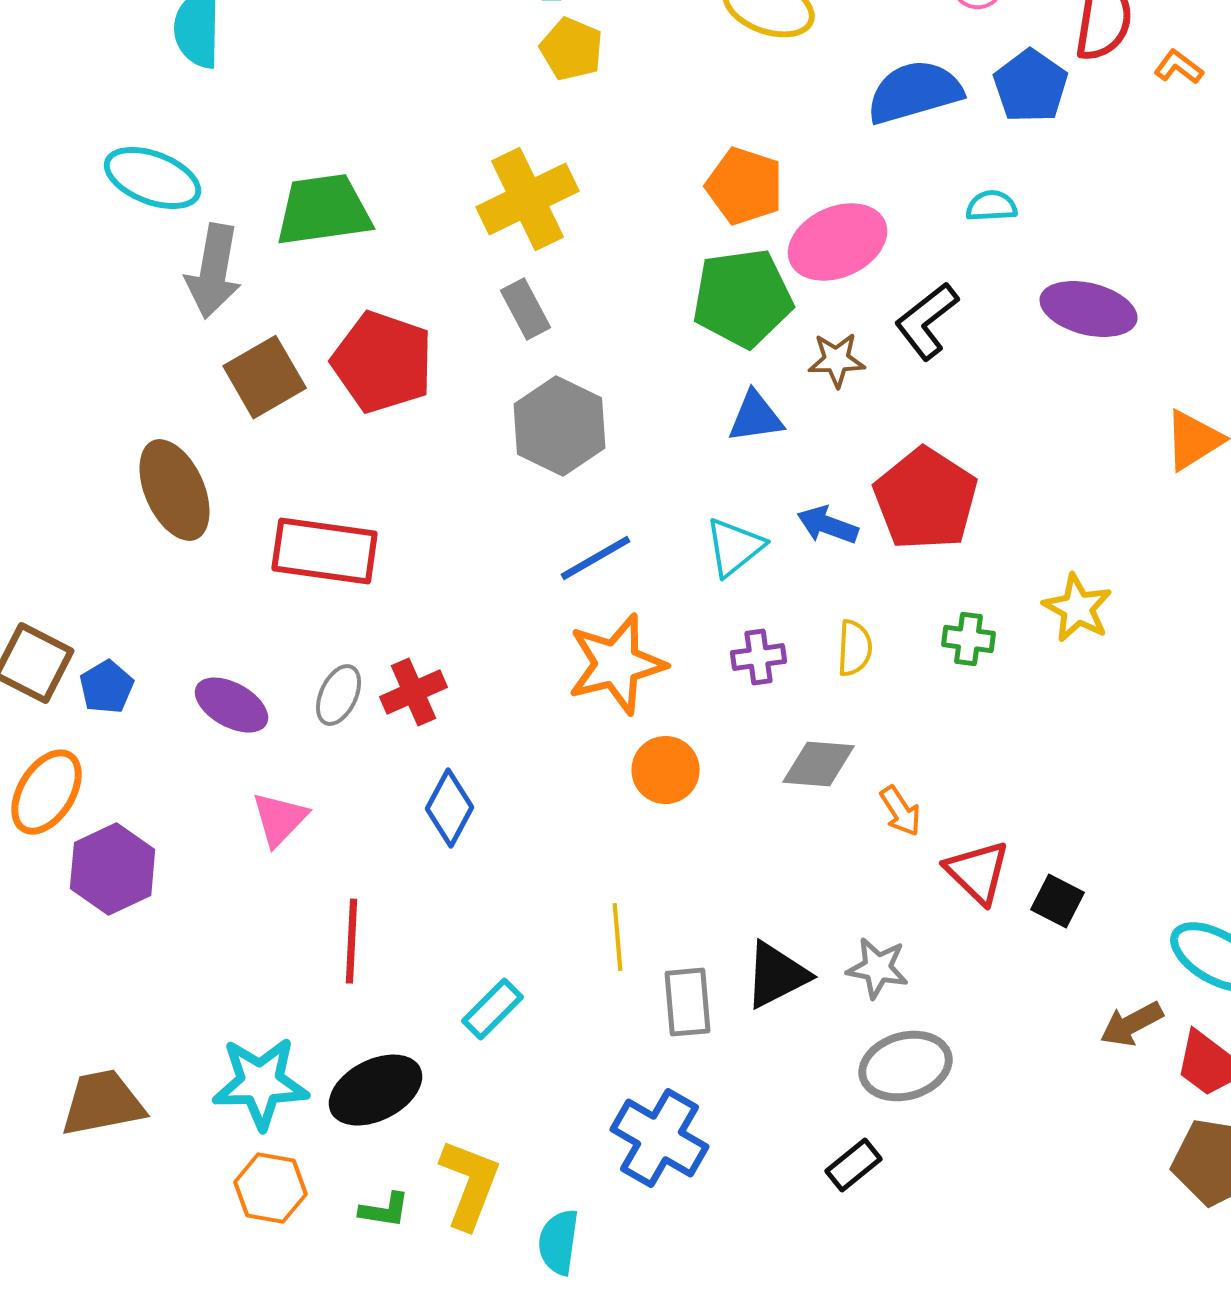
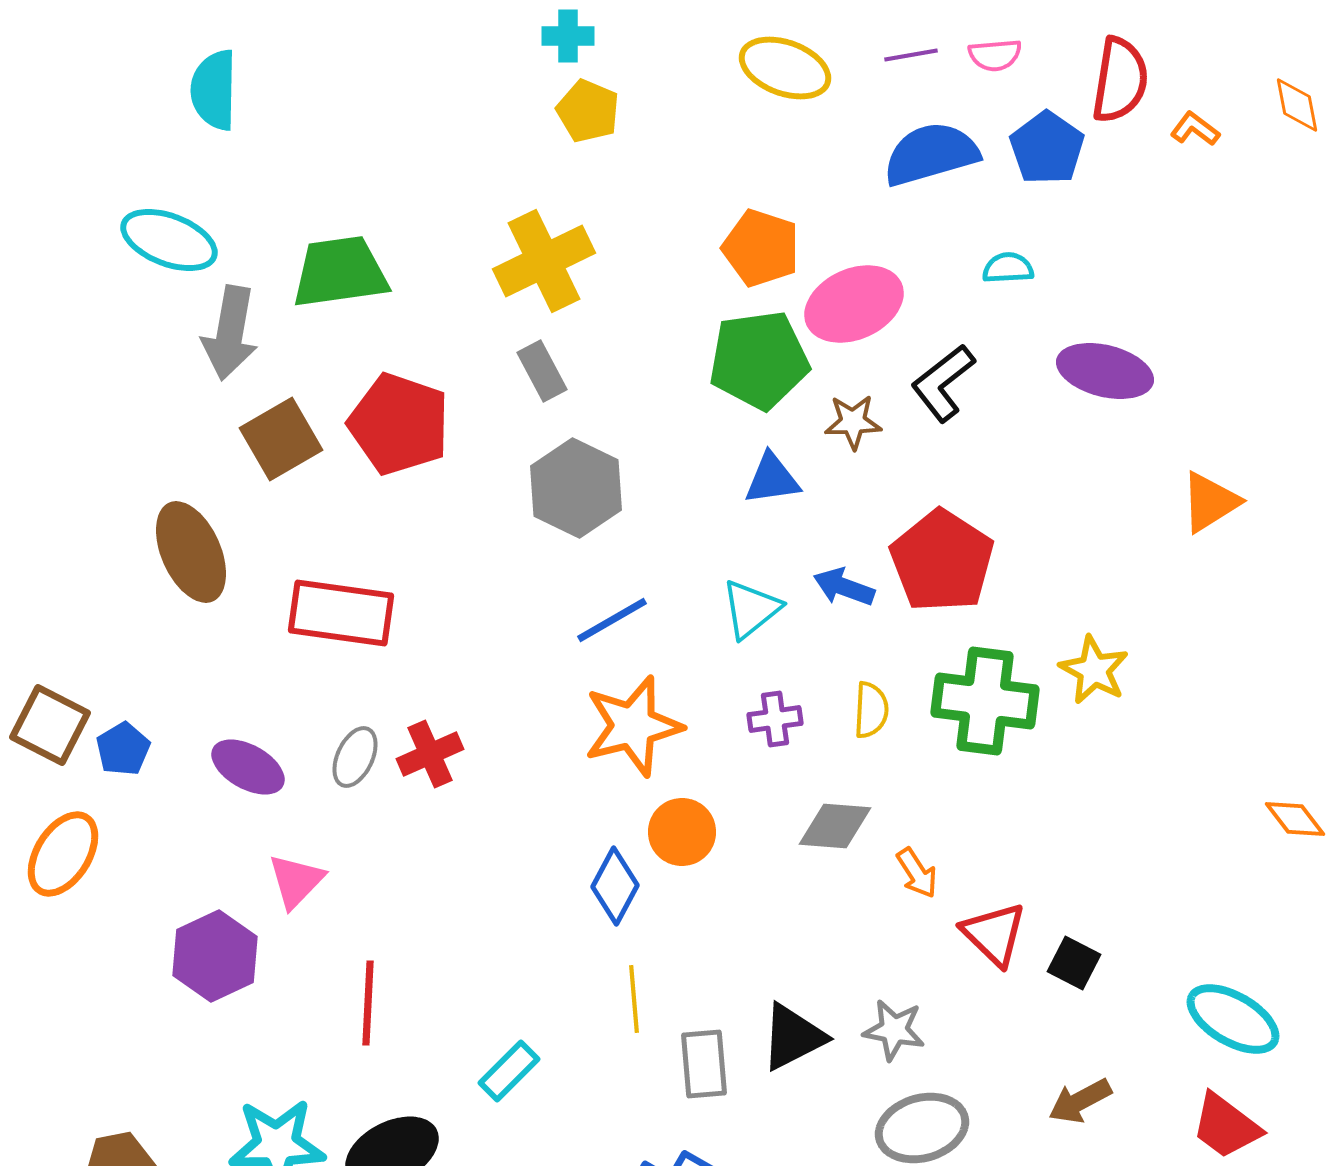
green cross: (969, 639) -> (985, 701), size x2.0
blue diamond: (450, 808) -> (615, 886), moved
purple hexagon: (113, 869) -> (215, 956), moved
brown arrow: (1132, 1024) -> (1080, 1101), moved

